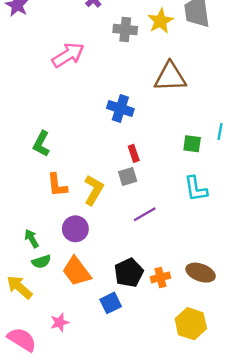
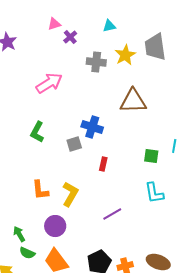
green L-shape: (41, 144) -> (37, 132), moved
red rectangle: (134, 153) -> (103, 164), turned 32
gray square: (128, 177) -> (74, 144), moved
green semicircle: (41, 262) -> (27, 253), turned 42

